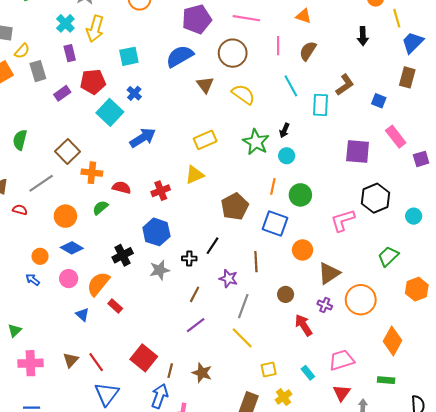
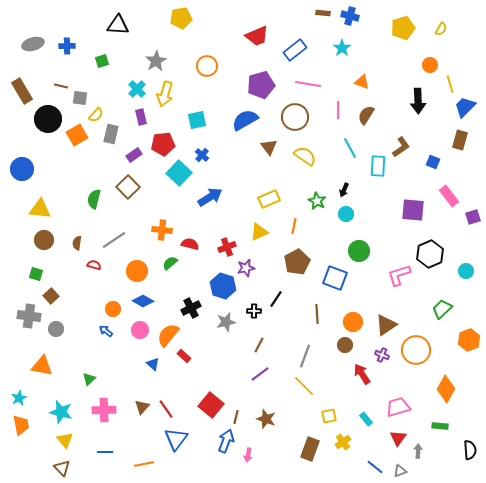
black arrow: (363, 36) -> (418, 101), size x1.4
gray rectangle: (38, 71) -> (111, 134), turned 30
green star: (256, 142) -> (317, 201), size x0.7
brown square: (68, 152) -> (128, 187), moved
orange line: (273, 186) -> (294, 226), moved
orange circle: (303, 250) -> (353, 322), moved
purple star: (228, 279) -> (246, 268), moved, turned -30

